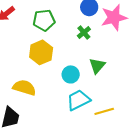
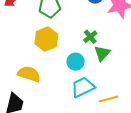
green cross: (84, 33) -> (90, 37), moved

